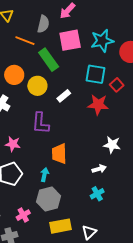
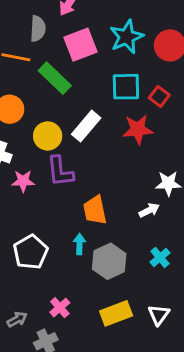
yellow circle: (37, 86) -> (48, 136), moved
white rectangle: (64, 96) -> (86, 126), size x1.5
pink star: (13, 144) -> (23, 181), moved
white arrow: (99, 169) -> (149, 210), moved
gray hexagon: (49, 199) -> (109, 261), moved

